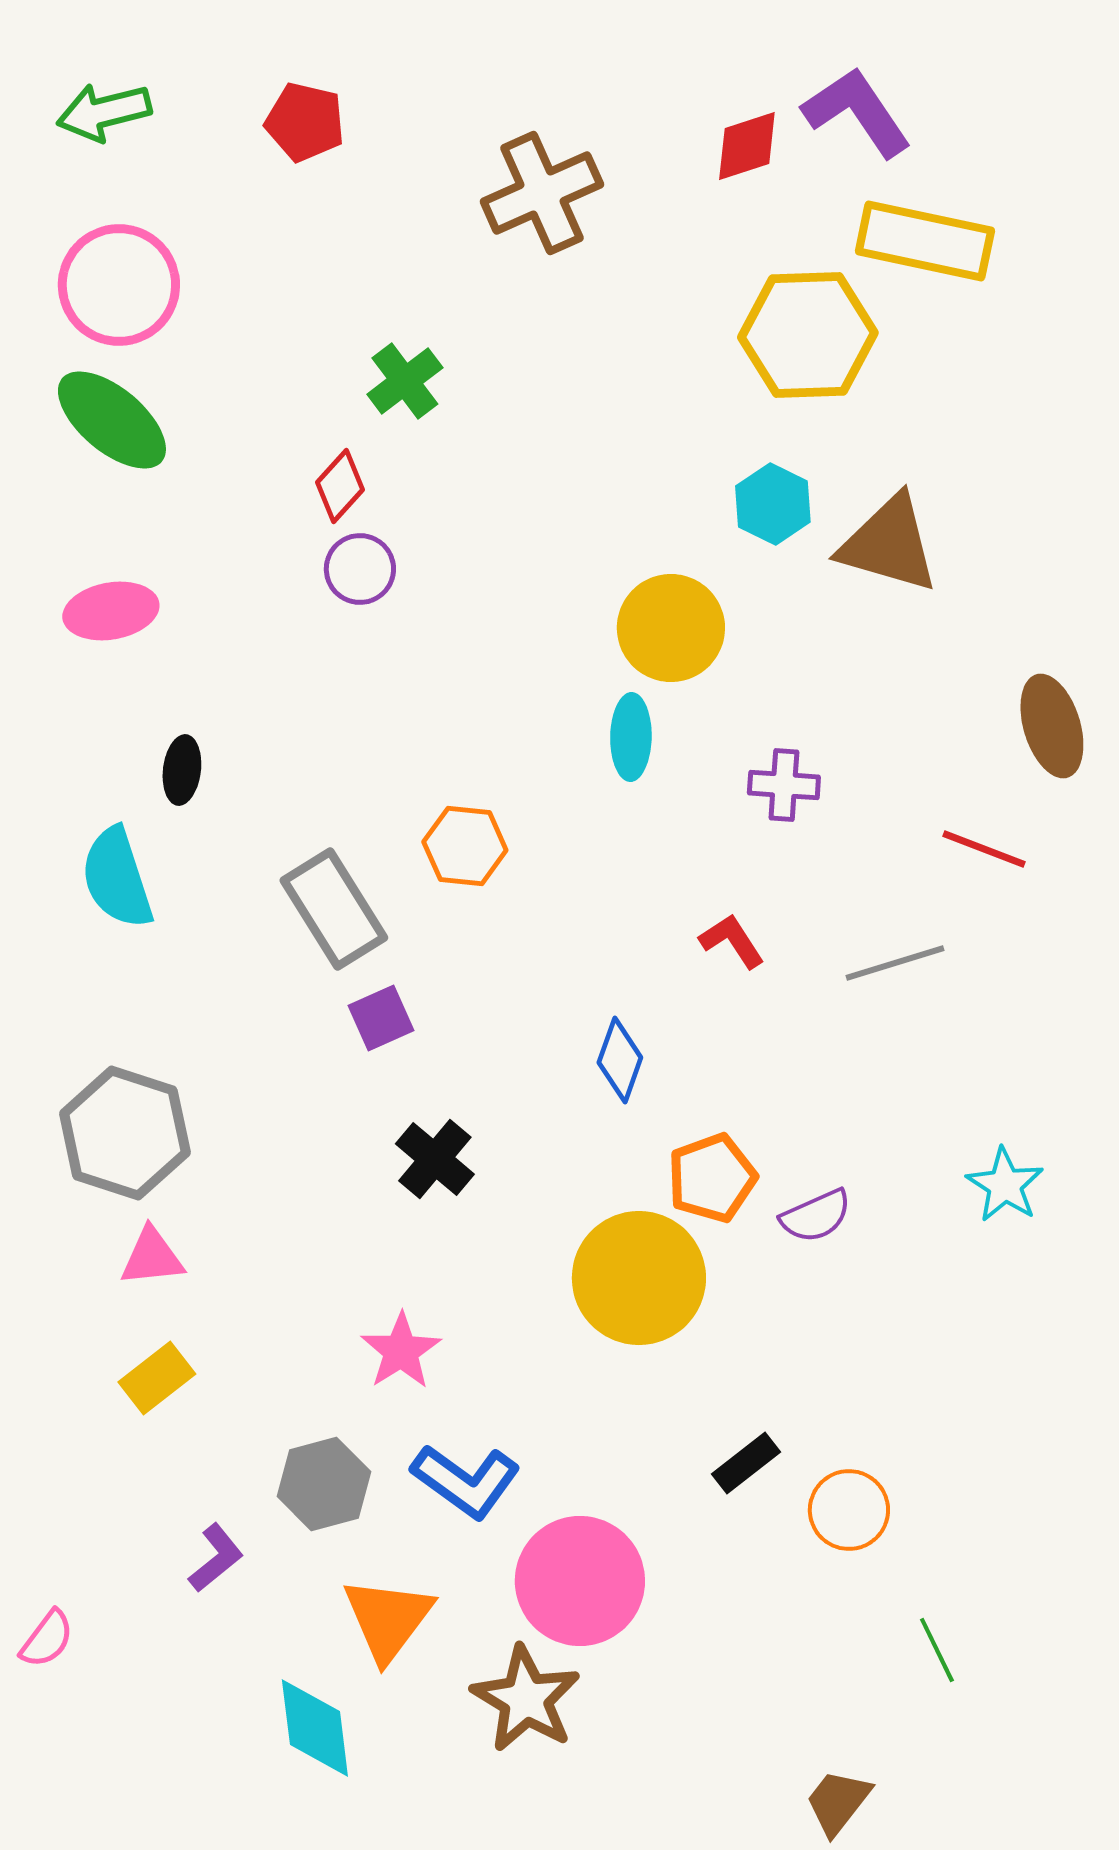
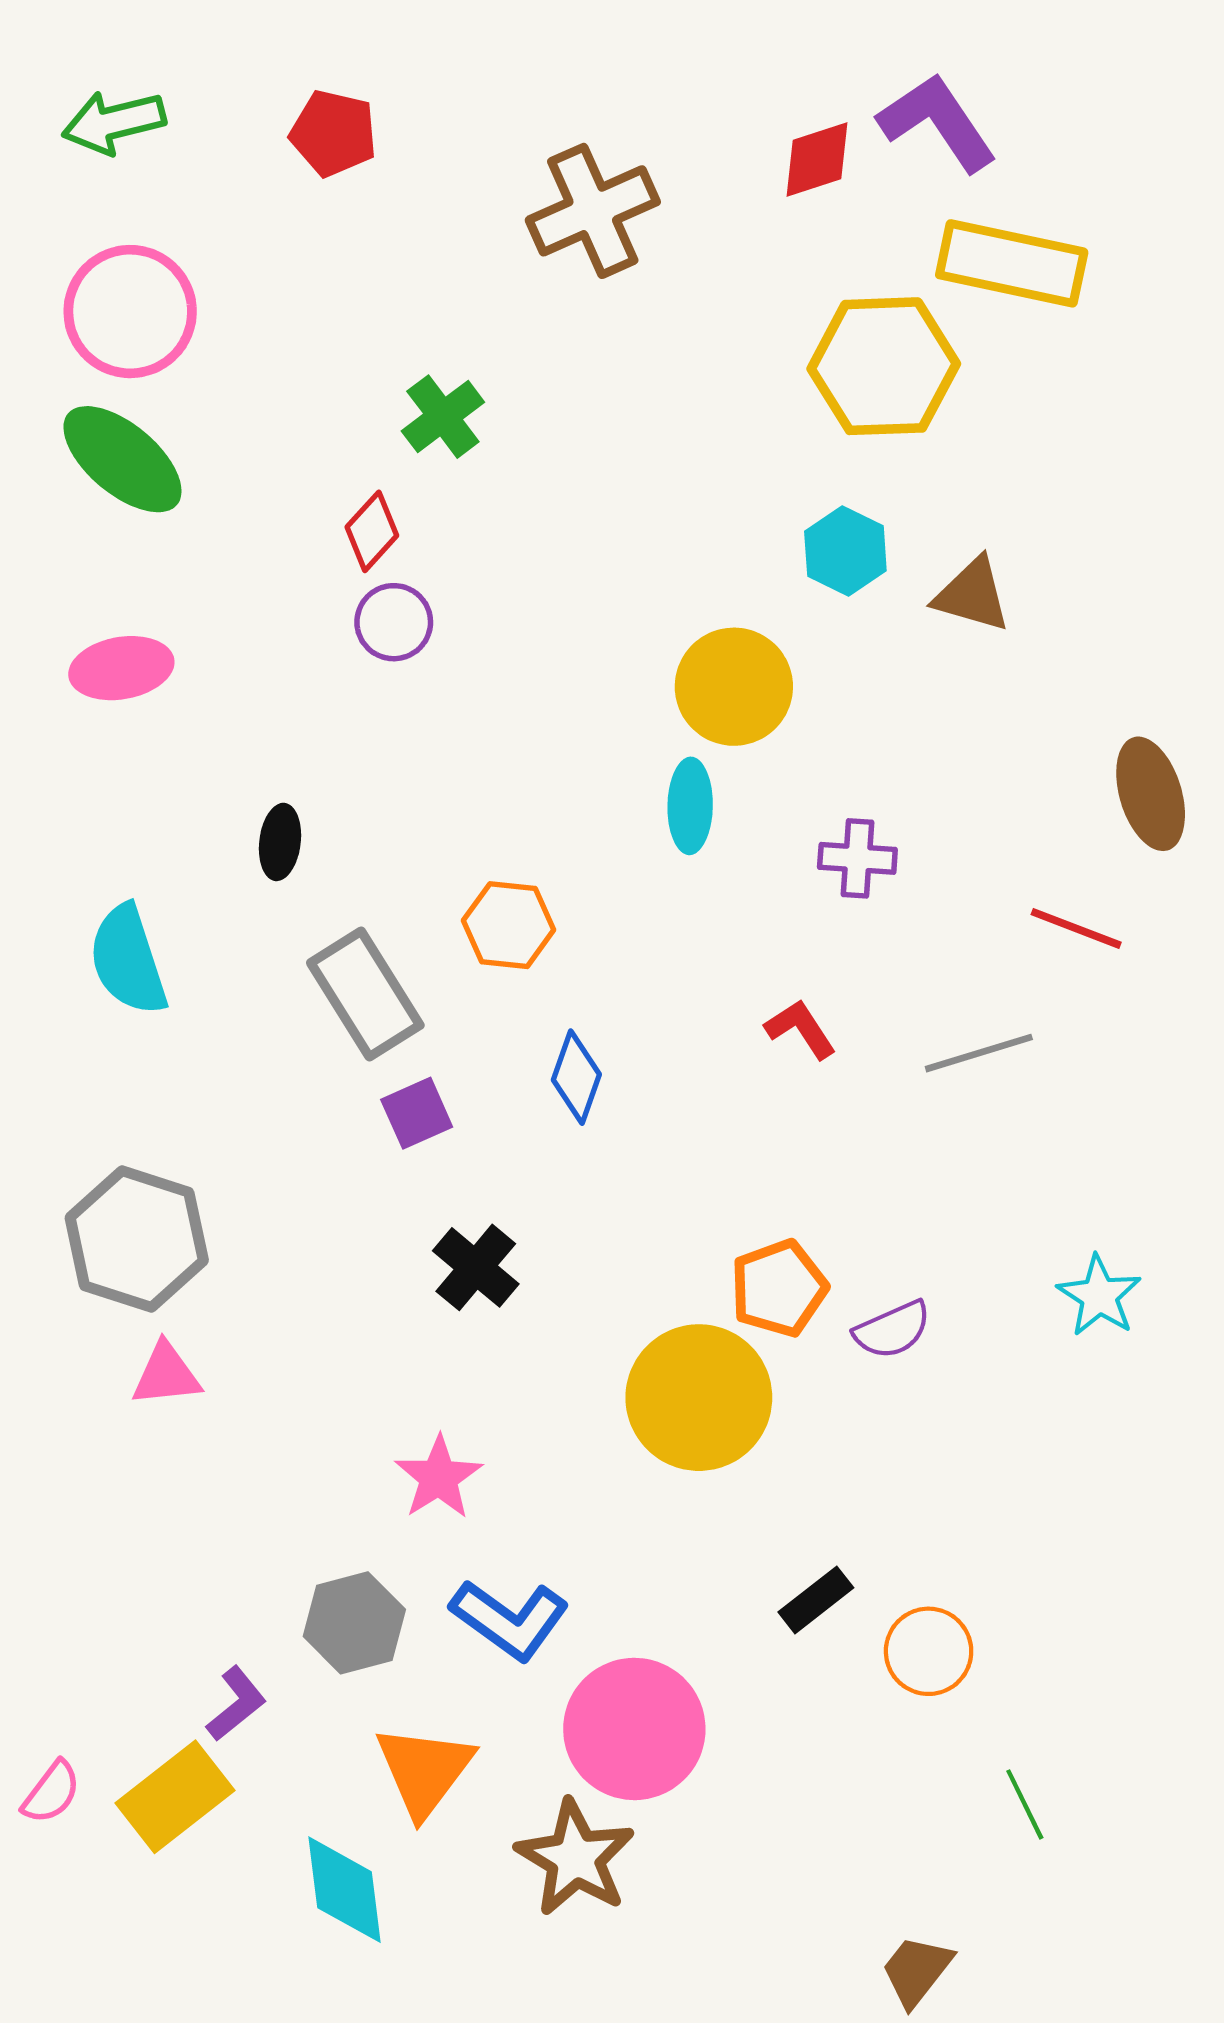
brown triangle: (889, 544) -> (972, 595), size x0.7
black ellipse: (182, 770) -> (280, 842), moved
blue diamond: (620, 1060) -> (576, 1077), moved
yellow rectangle: (157, 1378) -> (175, 1797), moved, size x1.4

